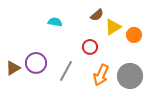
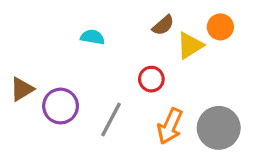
orange circle: (134, 35) -> (220, 27), moved
brown triangle: (13, 68) -> (22, 89), moved

